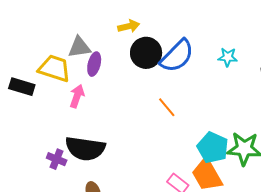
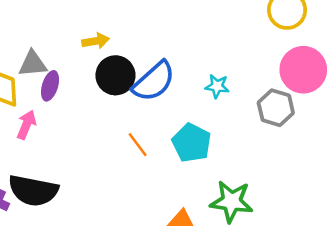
cyan pentagon: (213, 148) -> (192, 143), moved

